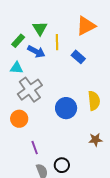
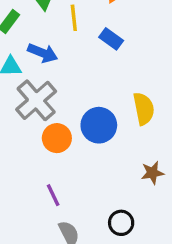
blue arrow: (36, 51) -> (43, 53), moved
orange circle: (19, 119) -> (57, 138), moved
black circle: (62, 165) -> (121, 223), moved

